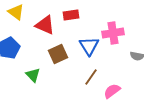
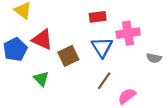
red rectangle: (71, 15) -> (98, 17), moved
red triangle: (45, 25) -> (42, 40), moved

